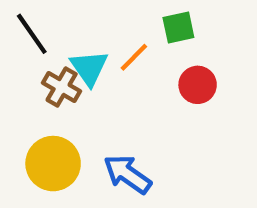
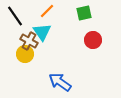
orange line: (134, 57) -> (47, 11), moved
yellow circle: (53, 164) -> (25, 54), moved, size x0.7

